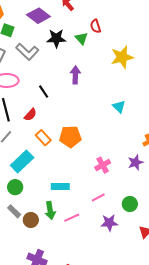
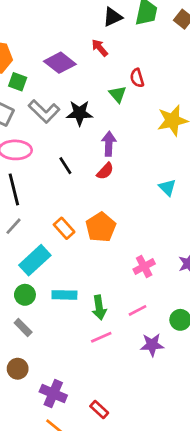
black star: (56, 38) -> (80, 113), moved
red semicircle: (30, 115) -> (105, 171), moved
orange pentagon: (70, 137) -> (101, 227), turned -30
cyan rectangle: (60, 187) -> (64, 295), moved
green arrow: (50, 210) -> (99, 308), moved
brown circle: (31, 220) -> (18, 369), moved

